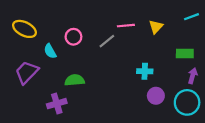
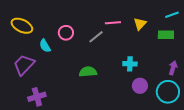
green rectangle: (185, 53) -> (166, 35), moved
green semicircle: (75, 80) -> (88, 72), moved
purple cross: (57, 104) -> (37, 97), moved

